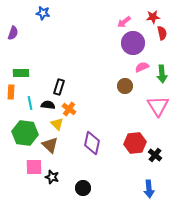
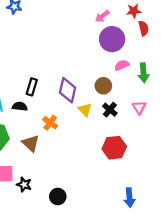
pink triangle: (158, 106) -> (139, 107), size x0.6
orange cross: (69, 109) -> (50, 123), moved
yellow triangle: (57, 124) -> (85, 110), moved
purple diamond: (92, 143) -> (68, 90), moved
brown triangle: (50, 145) -> (31, 143), moved
black cross: (155, 155) -> (110, 110), moved

